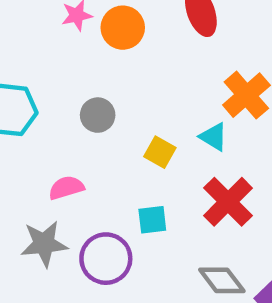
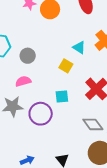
gray circle: (98, 115) -> (28, 56), moved
cyan triangle: (214, 137) -> (79, 47), moved

